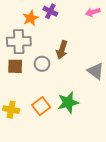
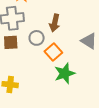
orange square: (41, 106) -> (53, 52), moved

